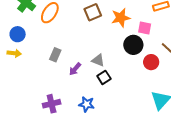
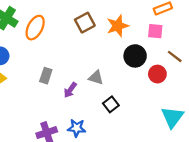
pink square: (145, 28) -> (155, 31), moved
black square: (104, 77) -> (111, 104), moved
blue star: (87, 104) -> (77, 128), moved

